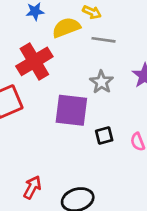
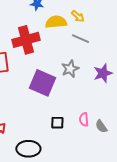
black square: (104, 136) -> (57, 123), moved

